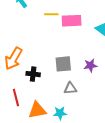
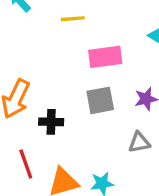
pink rectangle: (72, 21) -> (105, 57), moved
gray triangle: (70, 88) -> (139, 142), moved

